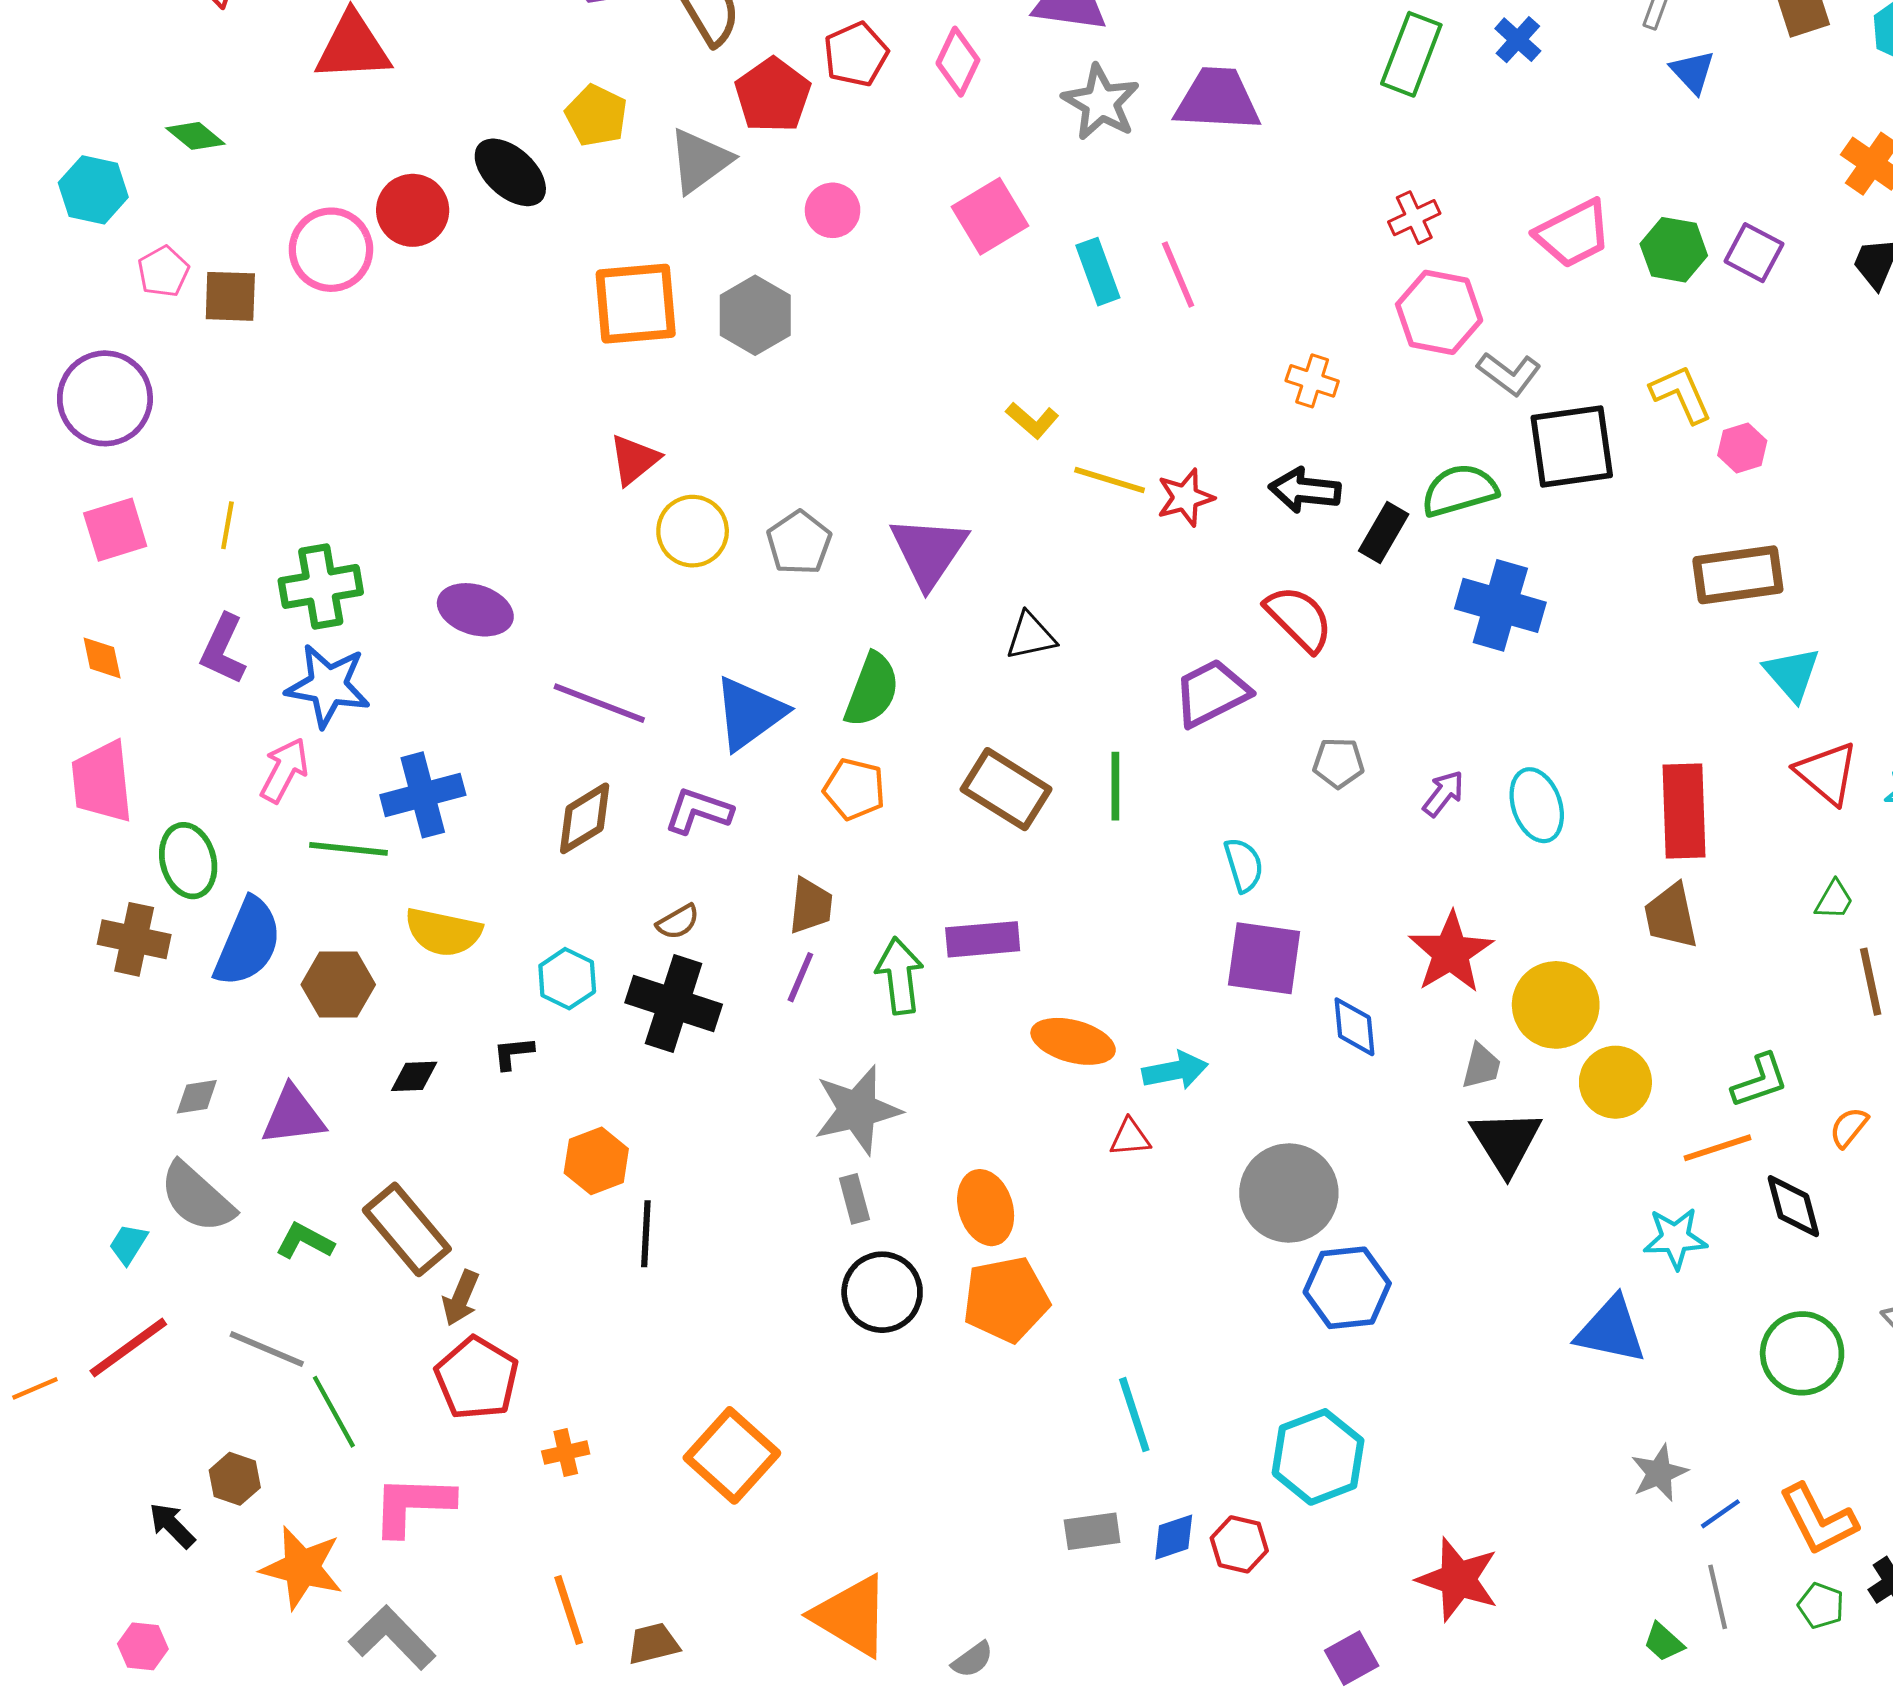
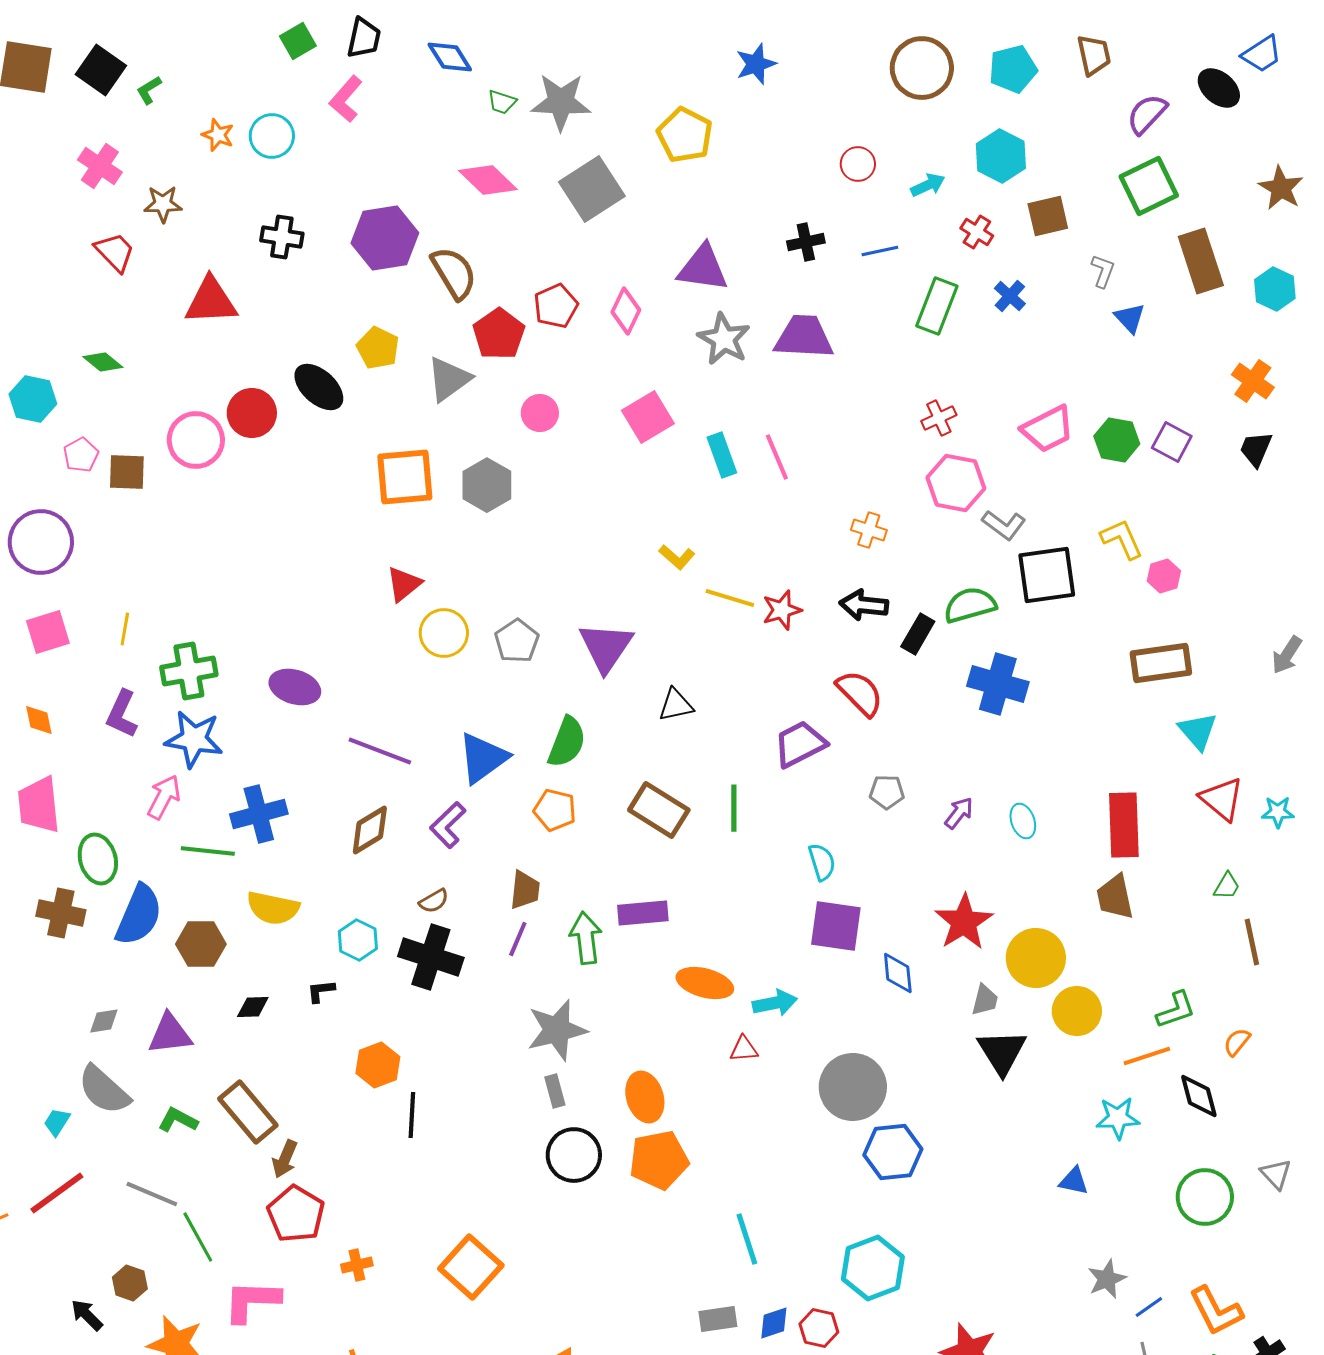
cyan ellipse: (1537, 805) -> (1023, 821), size x0.7
purple L-shape: (698, 811) -> (448, 825), turned -63
blue triangle: (1611, 1330) -> (1074, 1181), size x0.6

